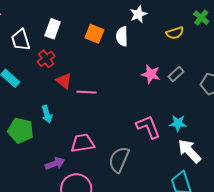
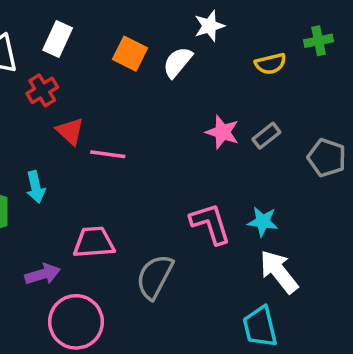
green cross: (201, 18) -> (319, 41), turned 35
white semicircle: (122, 36) -> (178, 62), turned 36

